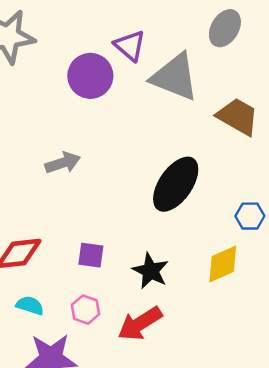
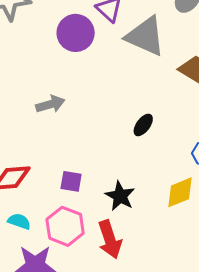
black ellipse: (176, 184) -> (143, 125), size x0.5
pink hexagon: (85, 310) -> (65, 226), size x1.6
red arrow: (140, 324) -> (110, 239), turned -78

